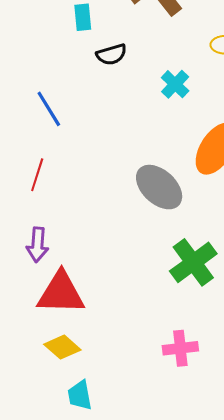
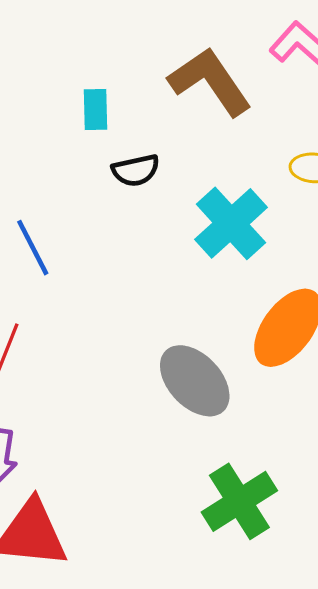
cyan cross: (175, 84) -> (231, 223), size x1.6

